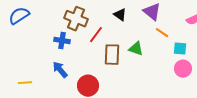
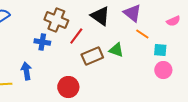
black triangle: (120, 15) -> (100, 16), size x1.5
brown rectangle: (112, 55) -> (92, 56), turned 65
blue arrow: (60, 70) -> (26, 71), moved, turned 30

